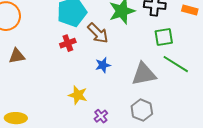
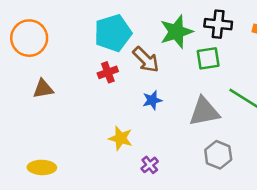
green square: (164, 37) -> (208, 58), moved
gray hexagon: (142, 110) -> (218, 155), moved

